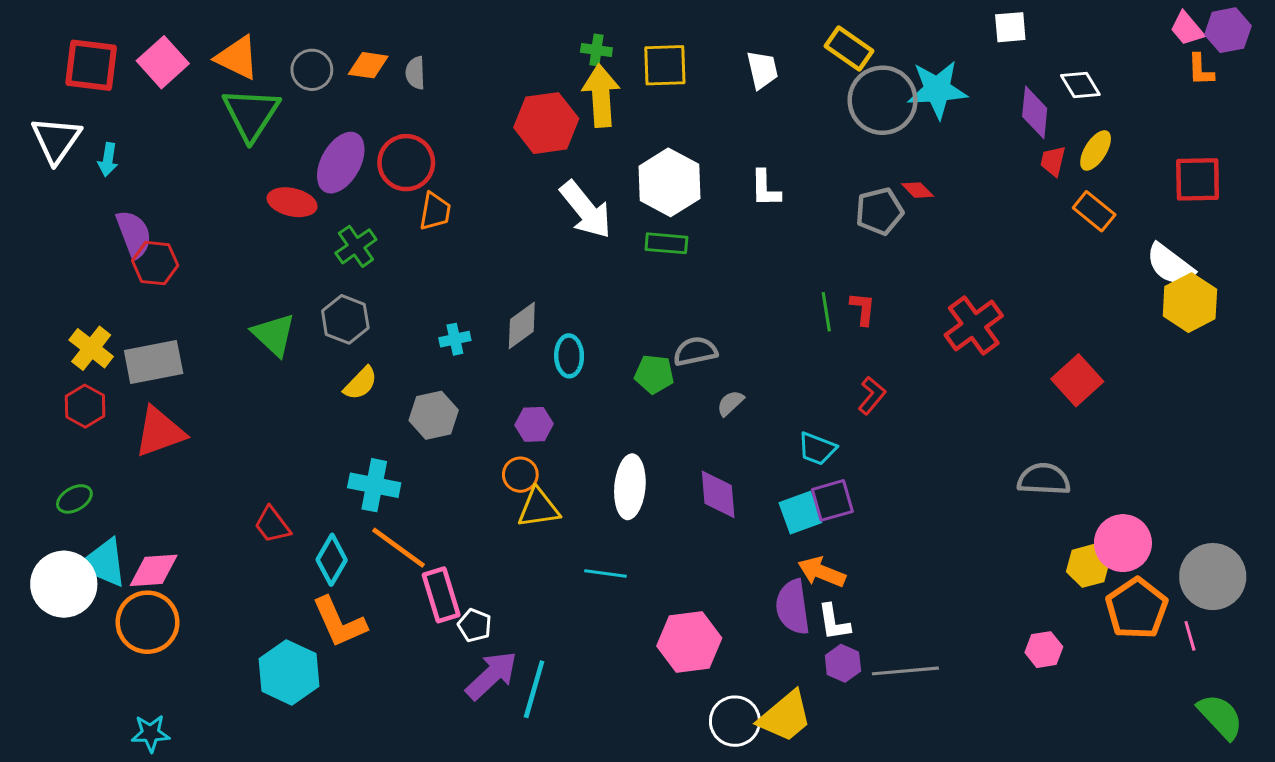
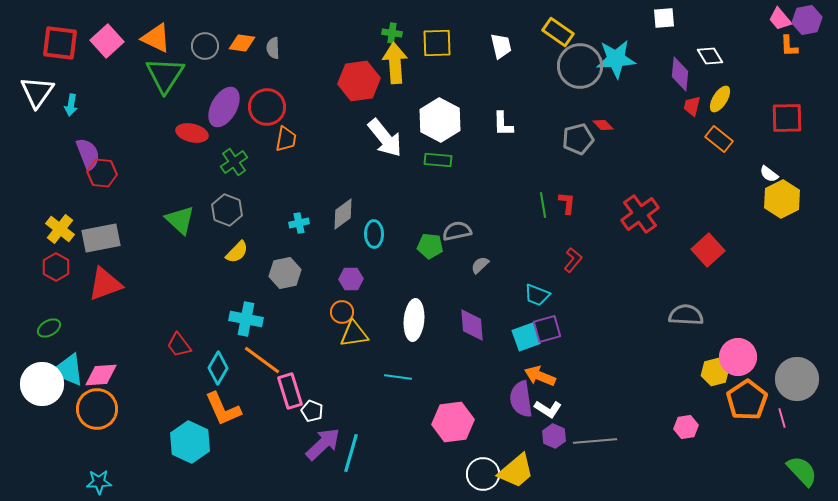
white semicircle: (1170, 265) -> (769, 174), size x0.6
white L-shape: (834, 622) -> (548, 409), turned -48

